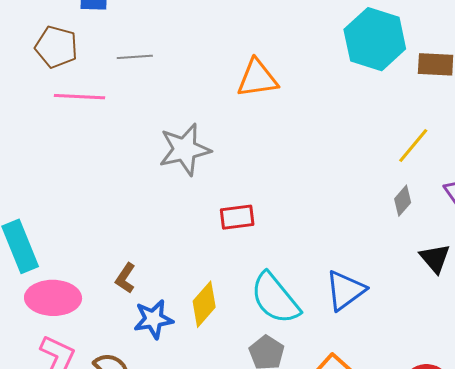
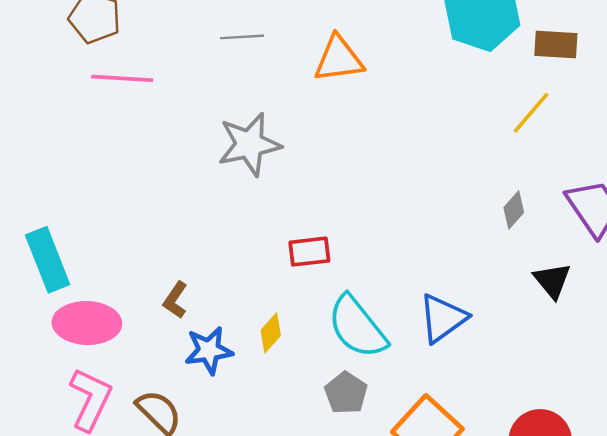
gray line: (135, 57) -> (242, 37), moved
yellow line: (413, 146) -> (531, 113), moved
red rectangle: (237, 217) -> (309, 252), moved
yellow diamond: (204, 304) -> (271, 333), size x0.7

